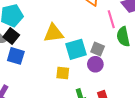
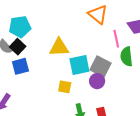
gray square: (98, 49) -> (101, 66), size x1.5
blue square: (16, 56) -> (20, 66), turned -36

